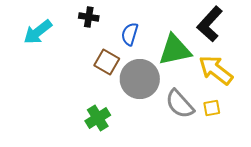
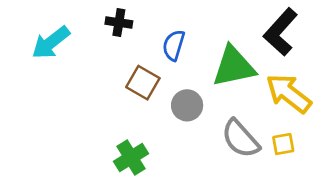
gray circle: (140, 79) -> (187, 105), size x0.6

